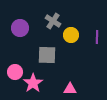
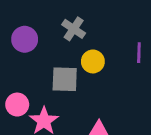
yellow circle: (71, 35) -> (93, 61), moved

